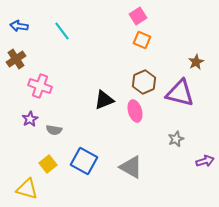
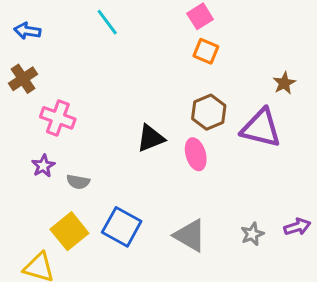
cyan line: (62, 31) -> (107, 22), moved
gray star: (176, 139) -> (252, 234), moved
yellow square: (48, 164) -> (69, 231), size x1.4

